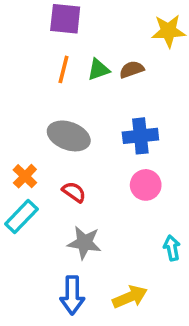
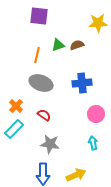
orange line: (63, 69) -> (37, 55), moved
pink circle: (146, 185) -> (96, 114), moved
cyan arrow: (172, 248) -> (93, 143), moved

